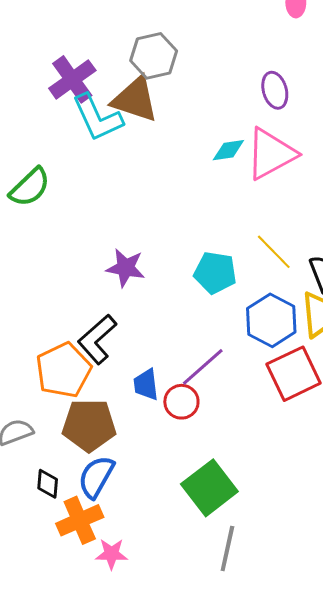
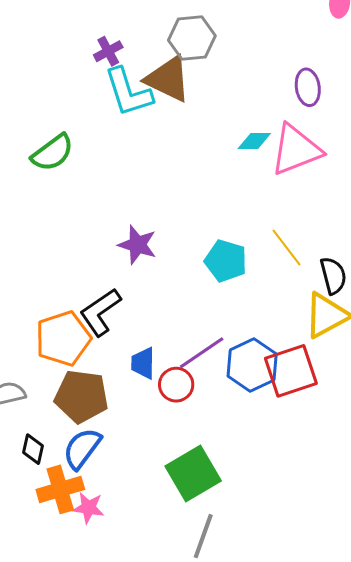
purple cross: (72, 79) -> (108, 51), size x0.6
blue hexagon: (271, 320) -> (252, 365), moved
pink star: (111, 554) -> (88, 508), moved

